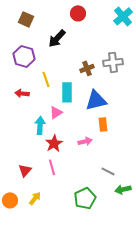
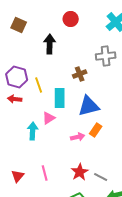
black arrow: (57, 38) -> (50, 44), turned 138
purple hexagon: (24, 56) -> (17, 77), moved
gray cross: (113, 62) -> (106, 56), moved
orange rectangle: (103, 124) -> (96, 130), turned 40
pink arrow: (85, 141) -> (78, 137), moved
red star: (54, 143) -> (80, 172), moved

